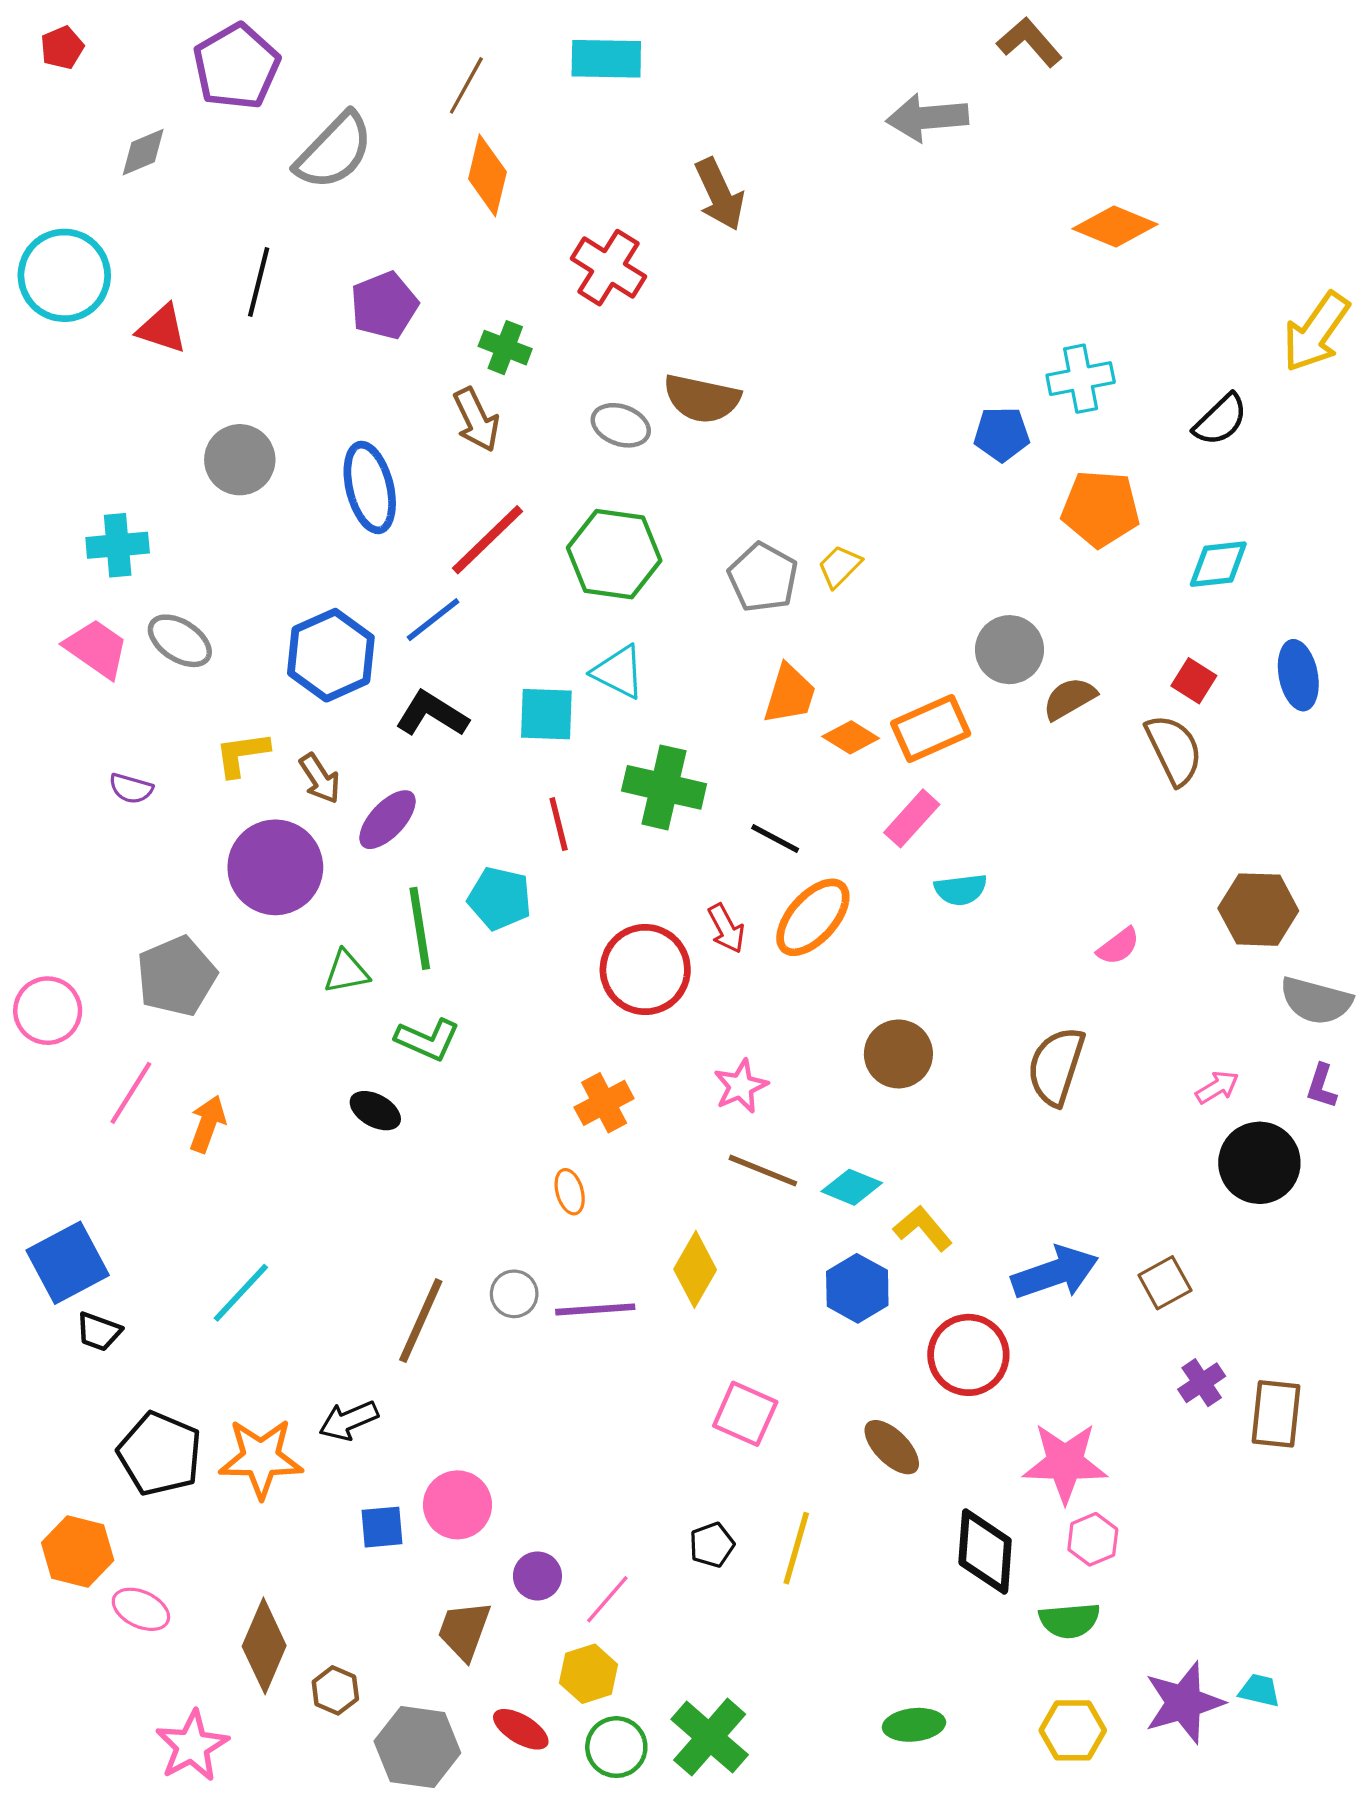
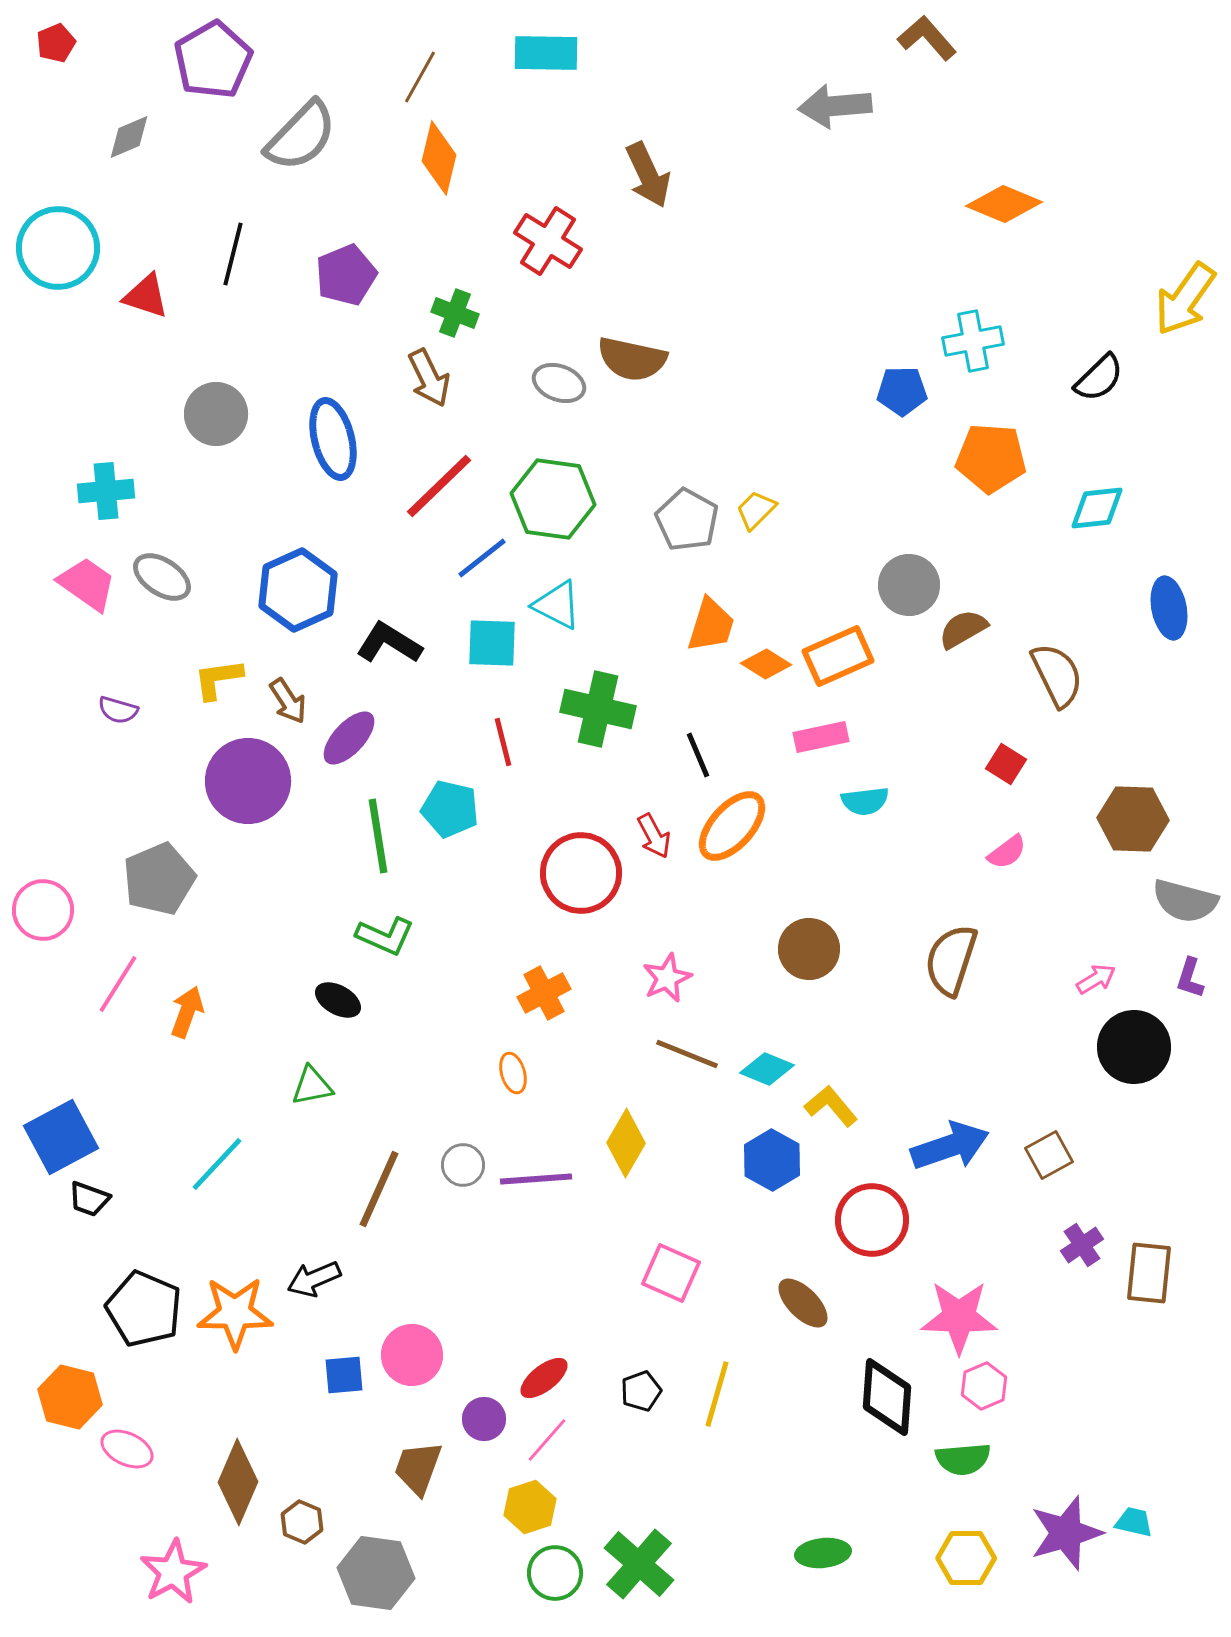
blue line: (433, 620) -> (482, 558), moved
red square: (1194, 681) -> (1006, 764), moved
pink rectangle: (912, 818) -> (821, 737), turned 36
black line: (775, 838) -> (698, 755), turned 39
green triangle: (346, 972) -> (312, 1086), moved
red ellipse: (521, 1729) -> (544, 1378), moved, turned -69

